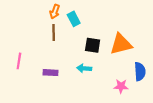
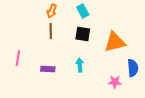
cyan rectangle: (74, 19) -> (83, 11), moved
black square: (93, 45) -> (83, 34), moved
cyan arrow: (84, 68) -> (80, 65), turned 80

